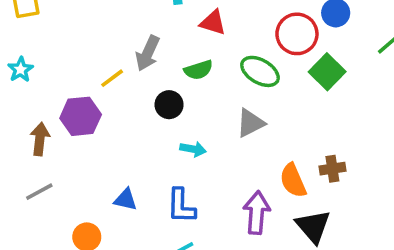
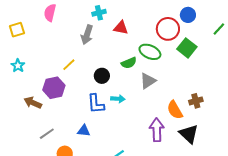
gray arrow: (148, 53) -> (87, 35), moved
green semicircle: (198, 70) -> (129, 63), moved
brown arrow: (40, 139) -> (33, 103), turned -66
gray line: (39, 192) -> (47, 134), moved
blue L-shape: (181, 206) -> (96, 104), moved

